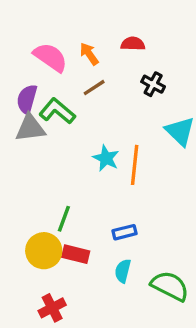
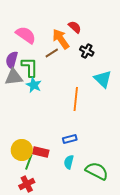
red semicircle: (133, 44) -> (75, 27), turned 40
orange arrow: (89, 54) -> (61, 39), moved, size x1.5
green L-shape: (57, 111) -> (30, 67), turned 50
cyan star: (106, 158) -> (34, 85), moved
green line: (64, 219) -> (29, 162), moved

